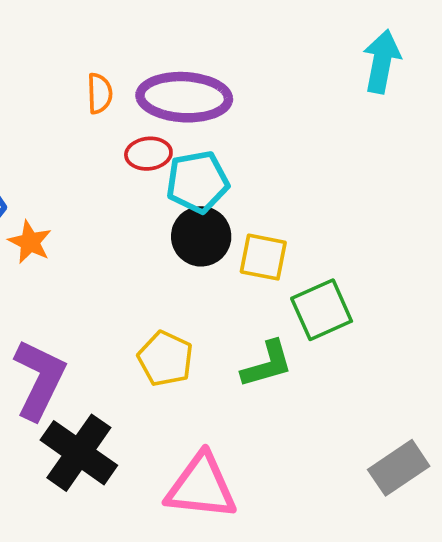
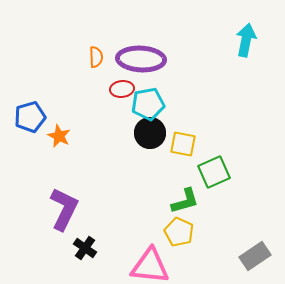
yellow pentagon: (165, 359) -> (179, 232), moved
black cross: (79, 453) -> (85, 248), size x0.6

